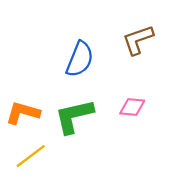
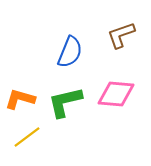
pink diamond: (132, 107) -> (116, 94), size x1.6

